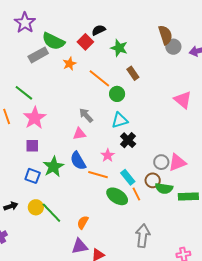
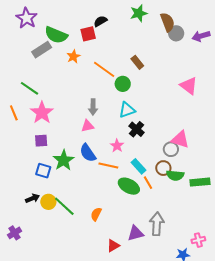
red square: (85, 42) -> (88, 34), turned 35
green star: (119, 48) -> (139, 13), moved, turned -30
gray arrow: (86, 115) -> (93, 107), turned -133
pink triangle: (177, 162) -> (180, 139), moved, turned 42
black arrow: (11, 206) -> (32, 198), moved
purple triangle: (80, 246) -> (136, 233), moved

